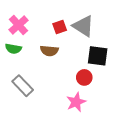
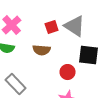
red circle: (84, 77) -> (68, 72), moved

